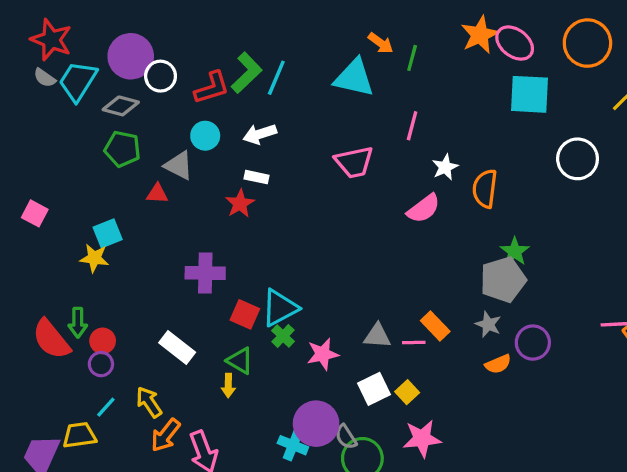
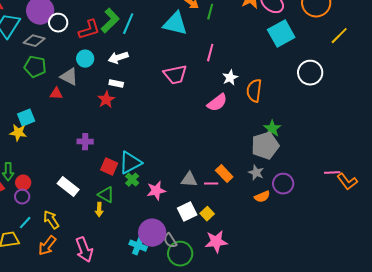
cyan square: (530, 94) -> (281, 34), turned -32
purple cross: (205, 273) -> (85, 142), size x0.7
orange arrow: (165, 435) -> (47, 246), moved

